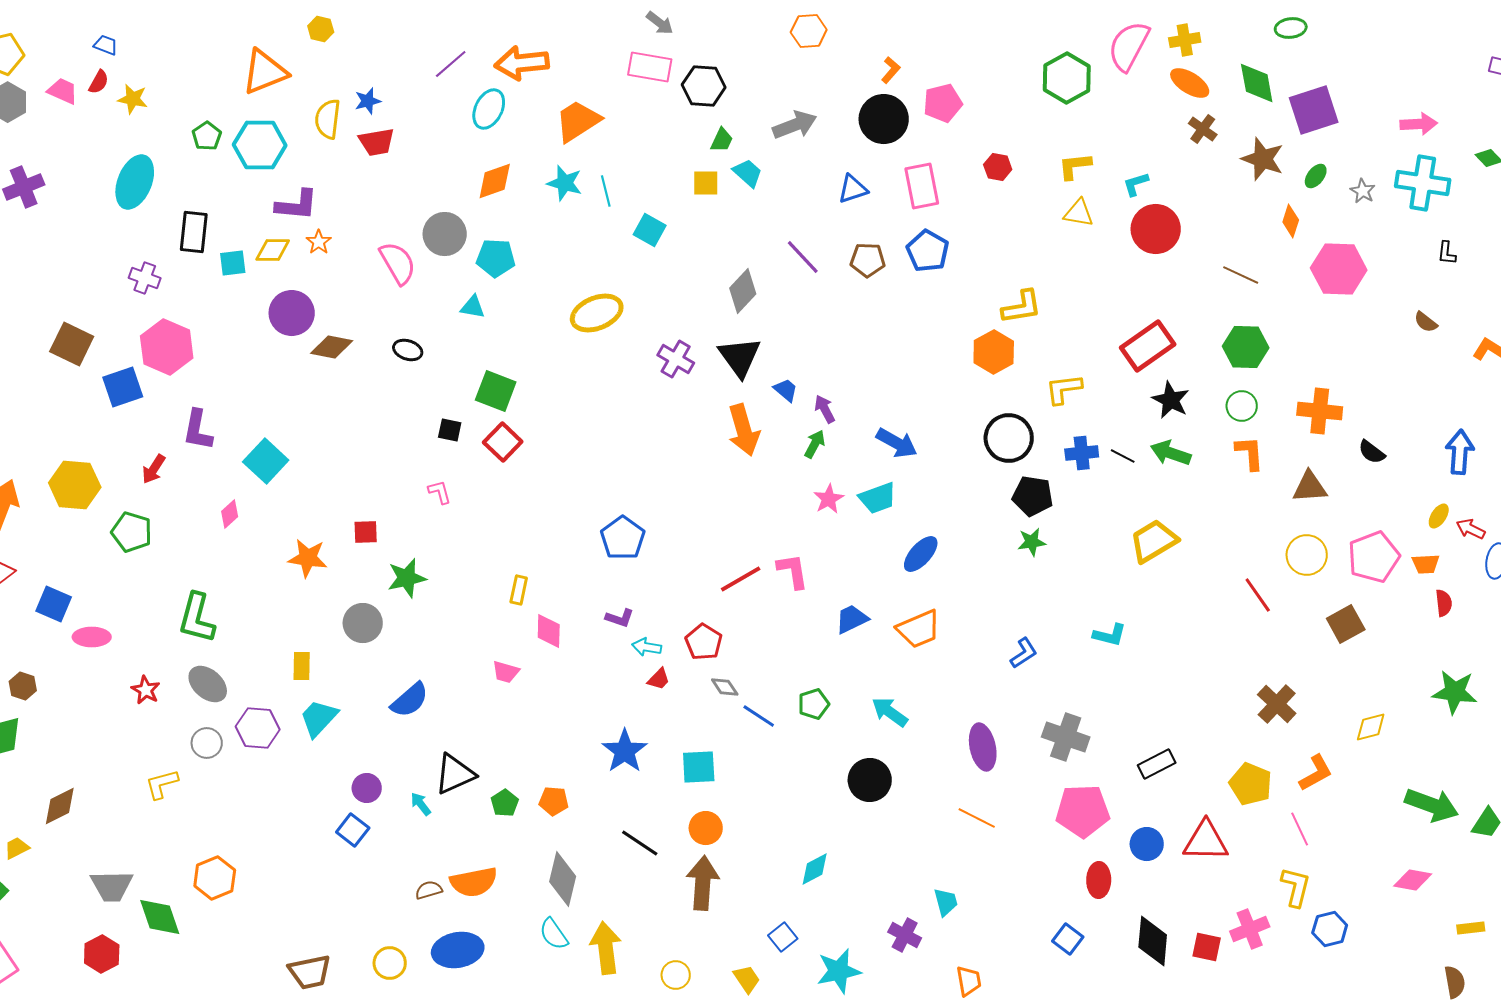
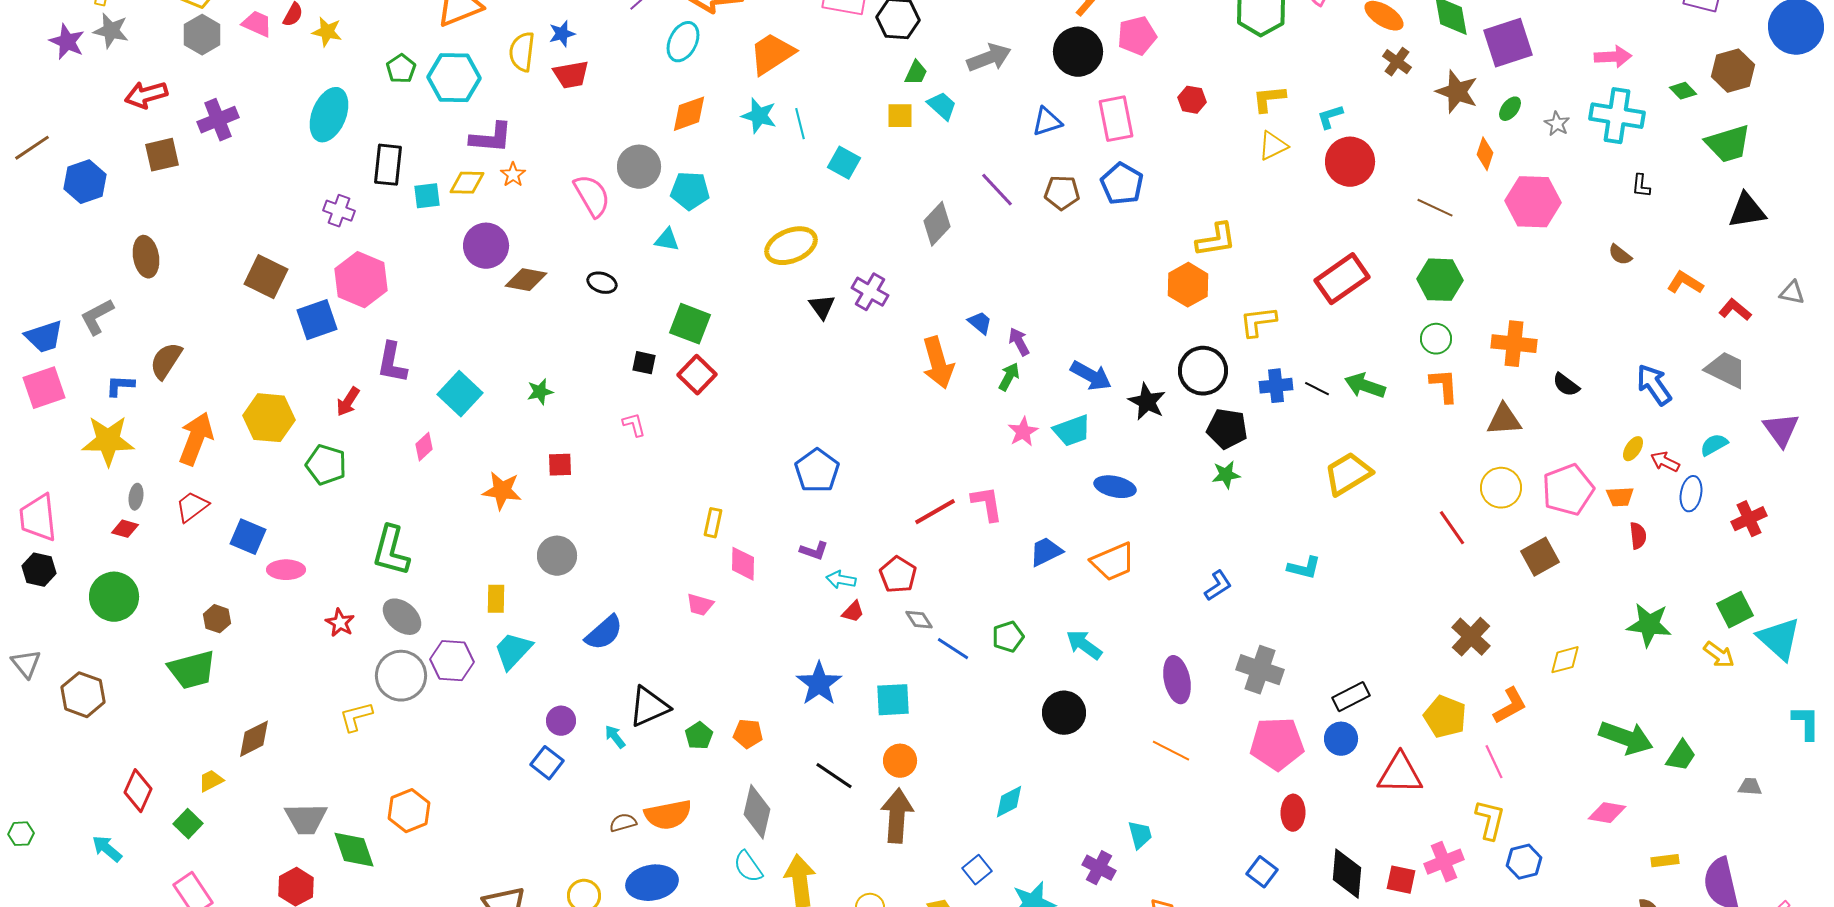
yellow triangle: (1079, 213) -> (1273, 146), turned -36
black triangle: (740, 357) -> (822, 307), moved, size x0.6
black star: (1171, 400) -> (1147, 402), moved
blue arrow: (1460, 452) -> (1654, 385), turned -39
blue ellipse: (921, 554) -> (1115, 487), turned 60
green star: (407, 578) -> (540, 392), moved, size x0.7
gray circle: (207, 743) -> (401, 676), size x1.6
blue circle: (1147, 844) -> (1341, 739), moved

